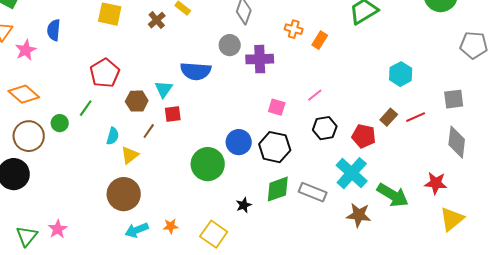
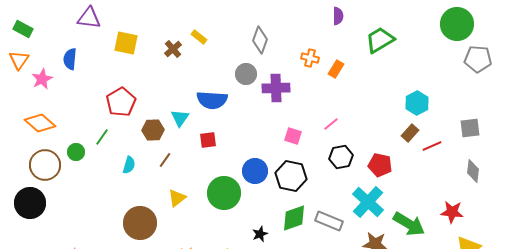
gray pentagon: (474, 45) -> (478, 59), moved
red square: (173, 114) -> (208, 140), moved
brown rectangle: (389, 117) -> (410, 133), moved
gray diamond: (457, 142) -> (473, 171), size x0.7
yellow triangle: (130, 155) -> (177, 198), moved

